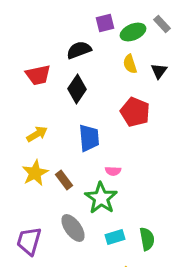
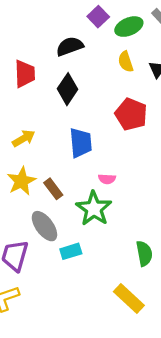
purple square: (105, 23) -> (98, 17), turned -30
red trapezoid: (38, 75) -> (25, 74), turned -80
gray ellipse: (73, 228) -> (44, 226), moved
cyan rectangle: (115, 237) -> (71, 251), moved

